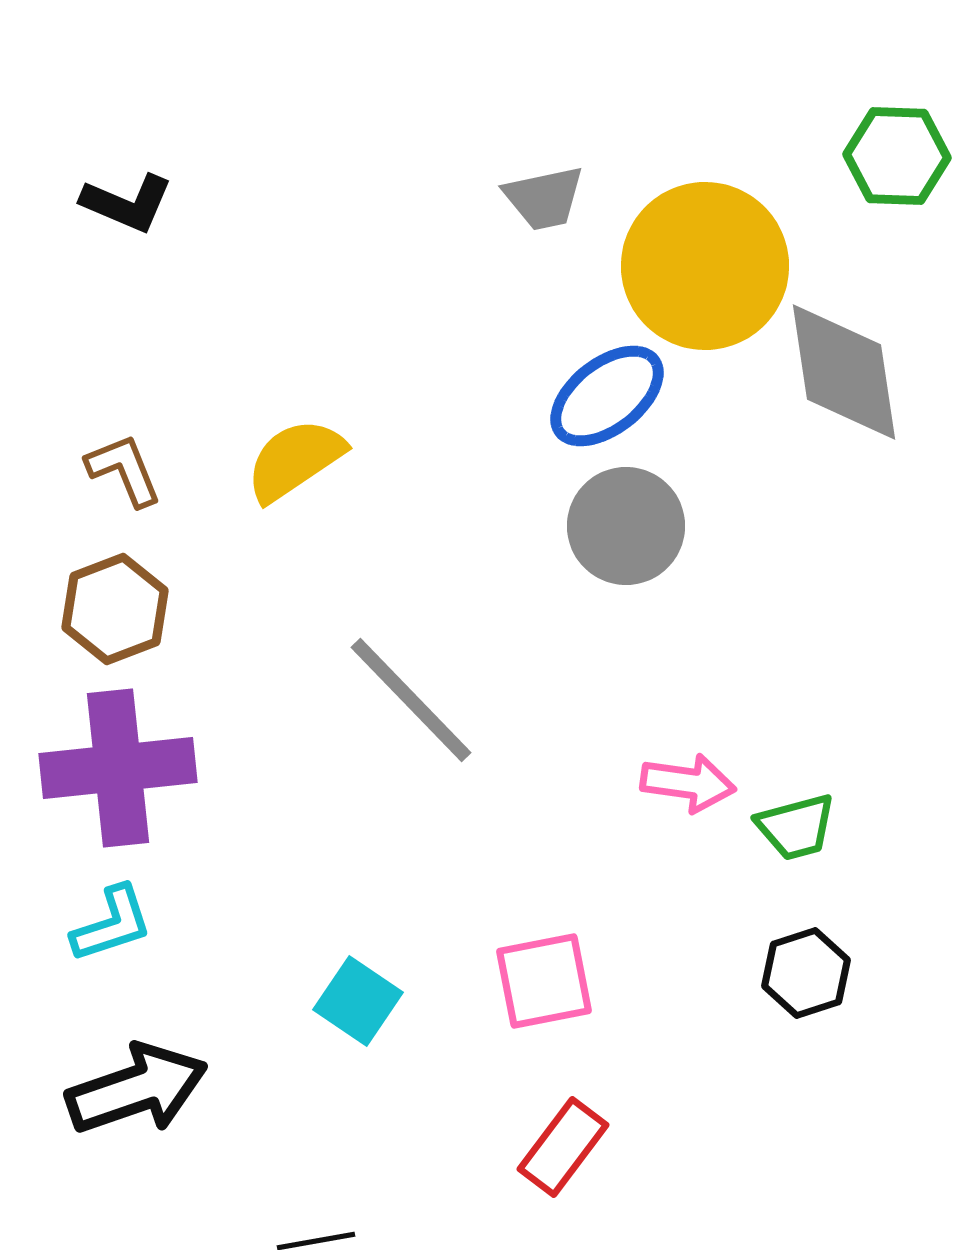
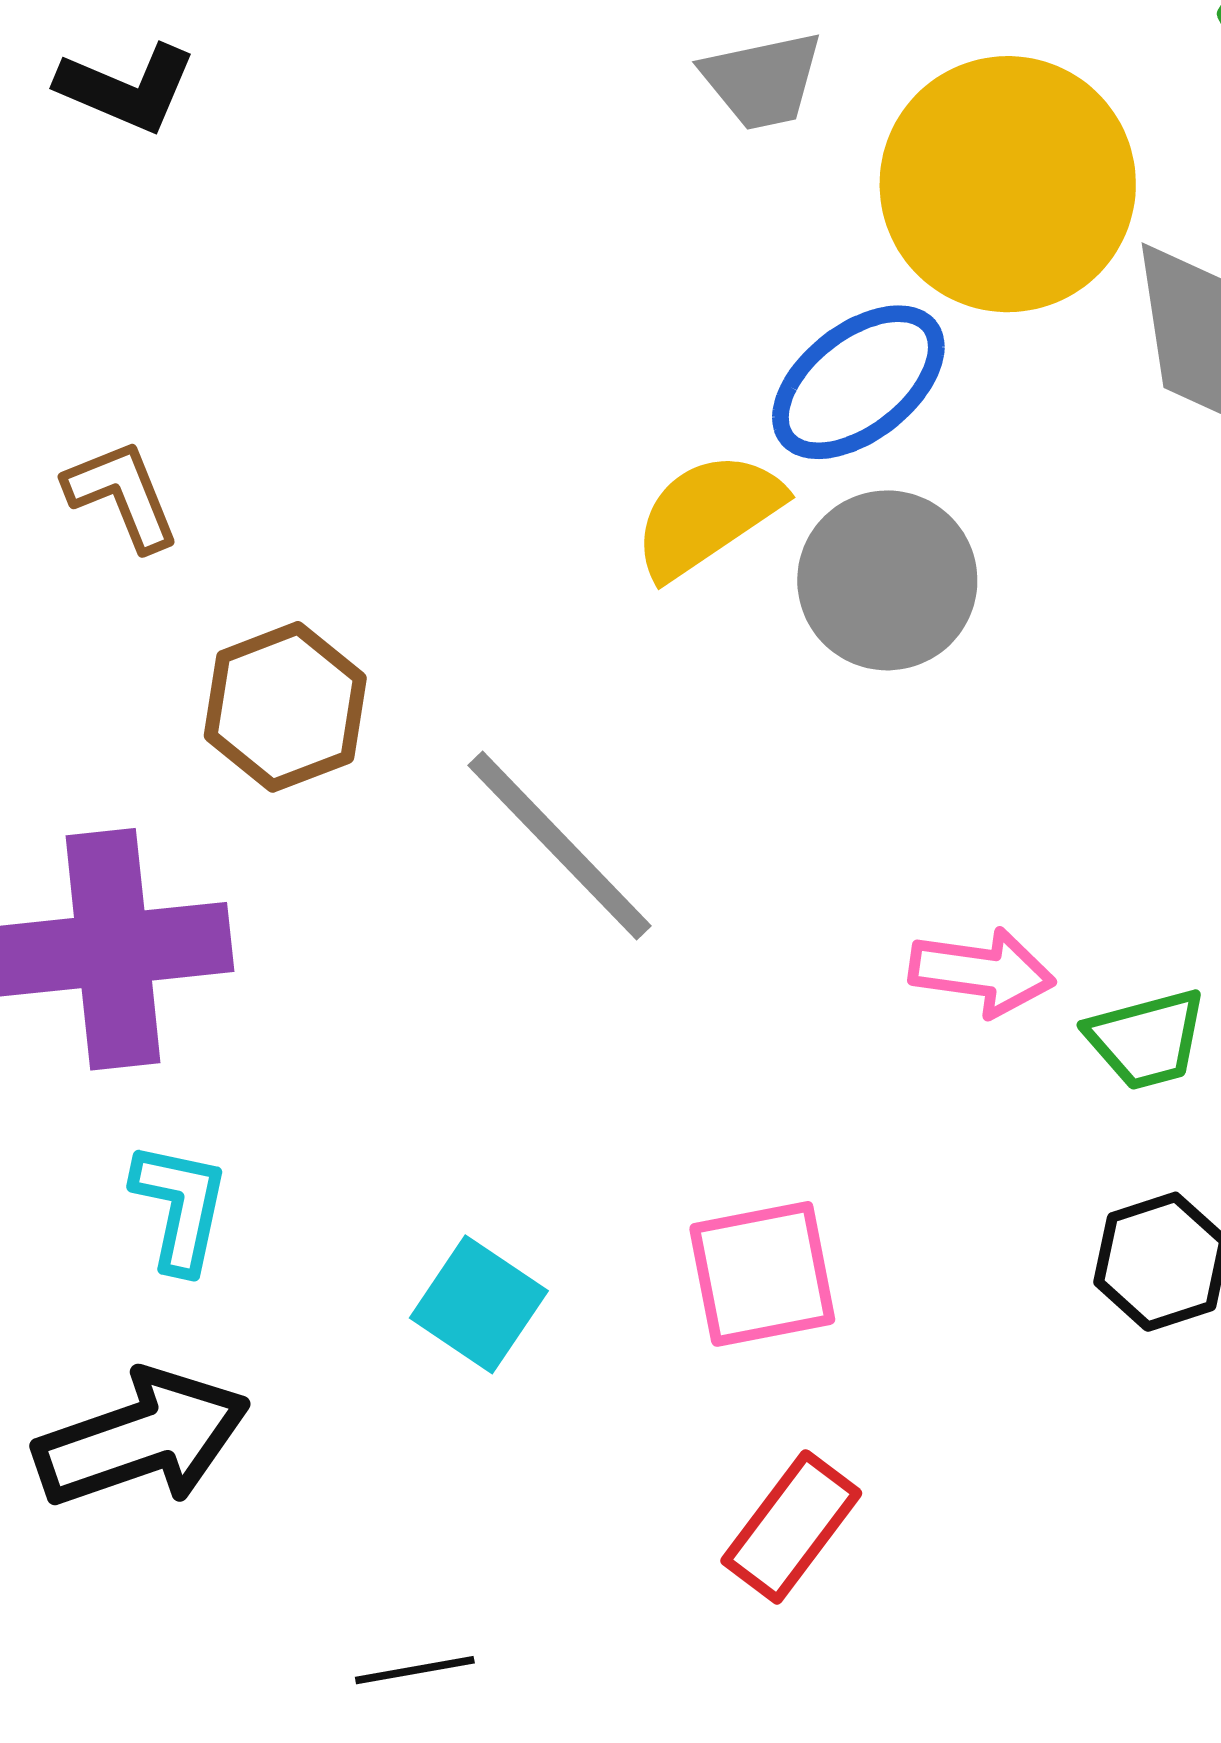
yellow semicircle: (295, 460) -> (707, 515), moved
brown hexagon: (115, 609) -> (285, 707), moved
cyan L-shape: (112, 924) -> (180, 1207), moved, turned -60

